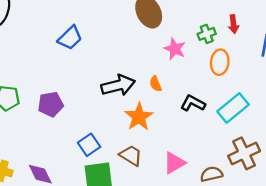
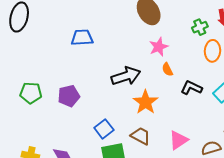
blue trapezoid: (70, 38) -> (82, 38), turned -135
pink star: (175, 49) -> (159, 47), moved, turned 30
orange semicircle: (156, 84) -> (167, 69), moved

